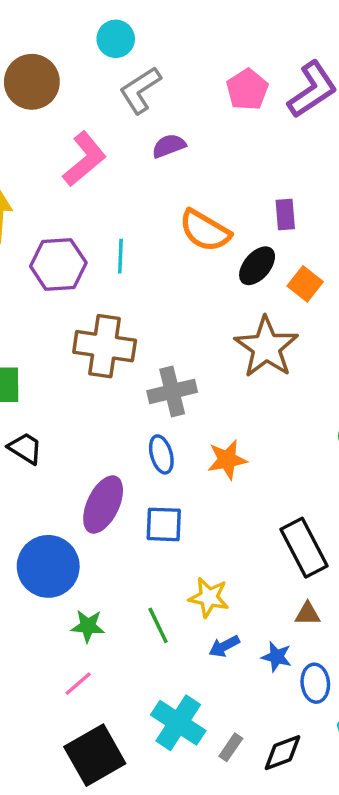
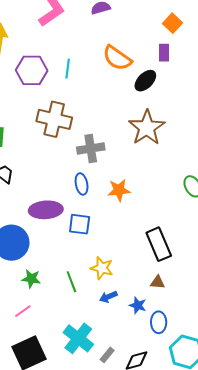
orange square: (305, 284) -> (172, 23), moved
purple ellipse: (103, 504) -> (46, 210), turned 56

